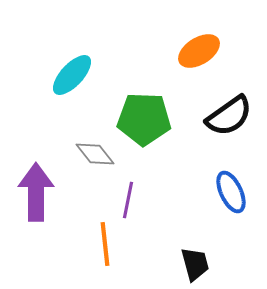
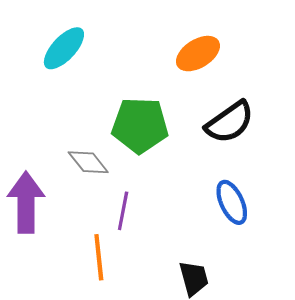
cyan ellipse: (72, 75) -> (64, 48), moved

